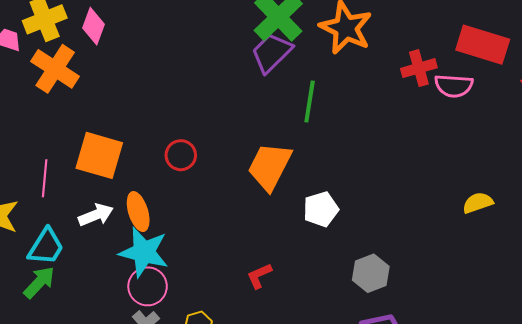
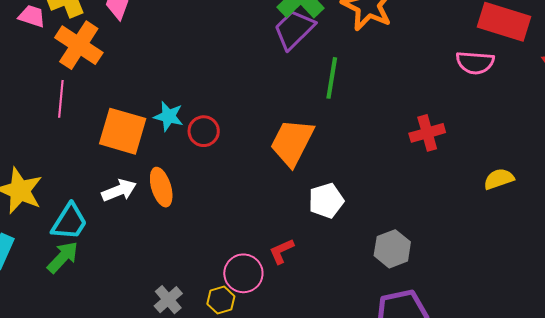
red cross: (419, 68) -> (427, 133), moved
pink line: (45, 178) -> (61, 99), moved
white pentagon: (321, 209) -> (326, 201), moved
cyan star: (144, 252) -> (169, 116), moved, size x0.6
pink circle: (148, 286) -> (243, 273), moved

